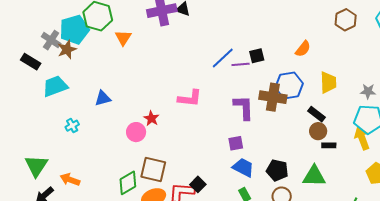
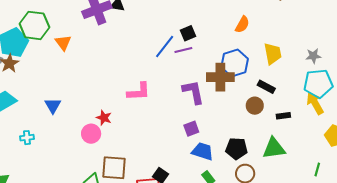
black square: (257, 56) -> (188, 33), moved
blue triangle: (103, 98) -> (53, 106), turned -36
cyan cross: (72, 126) -> (27, 138), turned 32
brown circle: (318, 131) -> (255, 106), moved

